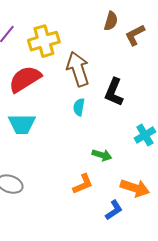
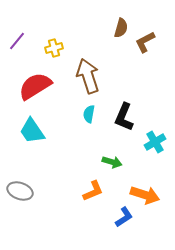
yellow cross: (44, 41) -> (54, 48), size x0.6
black L-shape: (114, 92) -> (124, 117), moved
cyan trapezoid: (22, 124) -> (32, 131), turned 56

